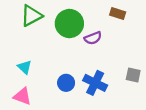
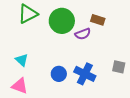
brown rectangle: (118, 13) -> (98, 20), moved

